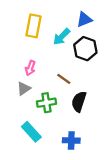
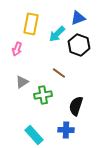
pink arrow: (30, 68) -> (17, 49), moved
black semicircle: (79, 102) -> (76, 106), moved
cyan rectangle: (31, 132) -> (34, 135), moved

